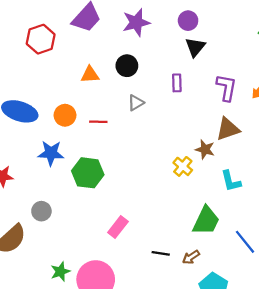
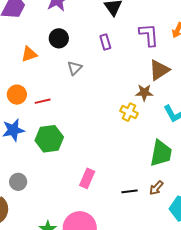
red line: (98, 122) -> (43, 101), moved

